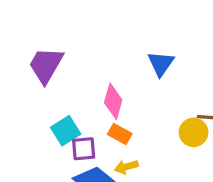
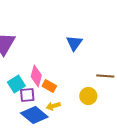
pink diamond: (113, 101) -> (36, 76), moved
yellow circle: (194, 132) -> (88, 96), moved

